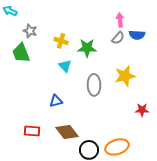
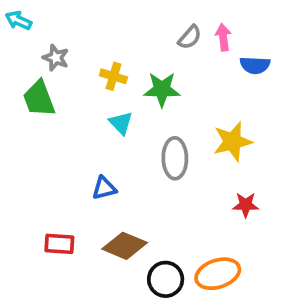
gray semicircle: (118, 38) -> (190, 37), moved
red star: (142, 110) -> (246, 205), moved
brown diamond: (67, 132) -> (125, 246), turned -30

